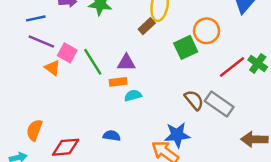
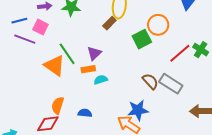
pink square: (67, 53) -> (40, 27), moved
purple triangle: (126, 63) -> (94, 53), turned -42
orange triangle: (52, 68) -> (54, 66), moved, size x1.6
orange semicircle: (34, 130) -> (58, 105), moved

